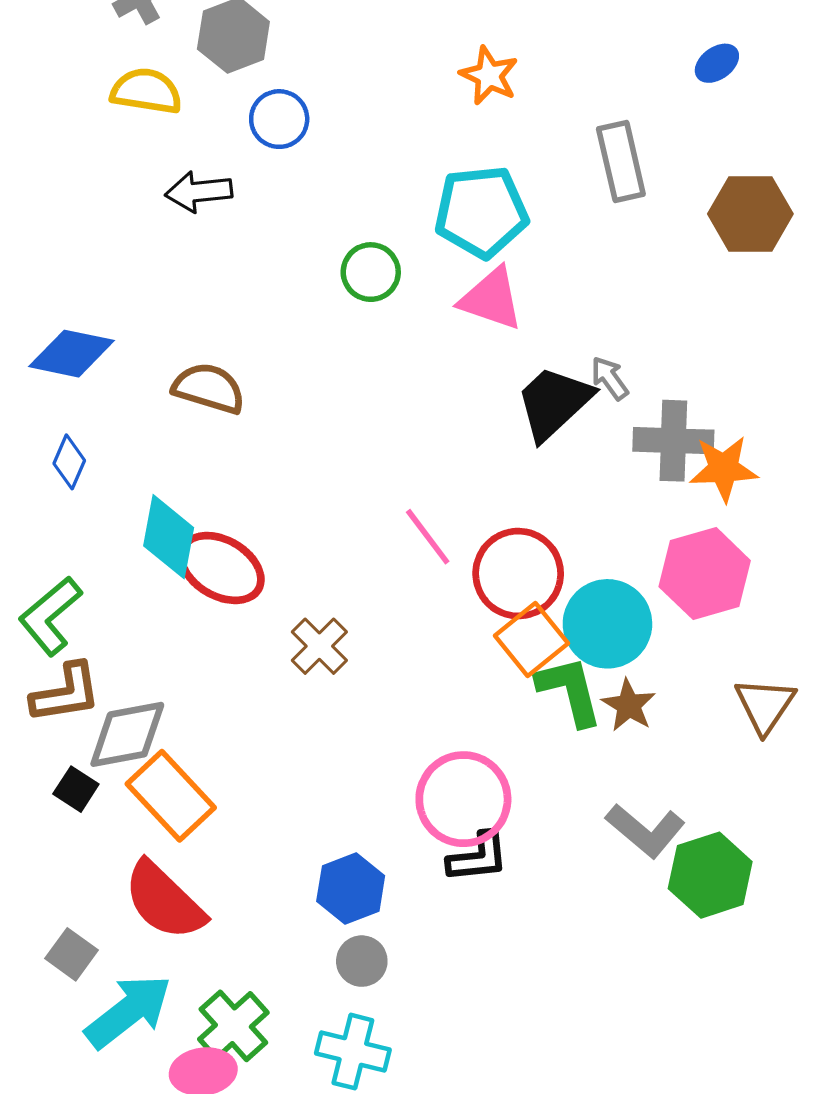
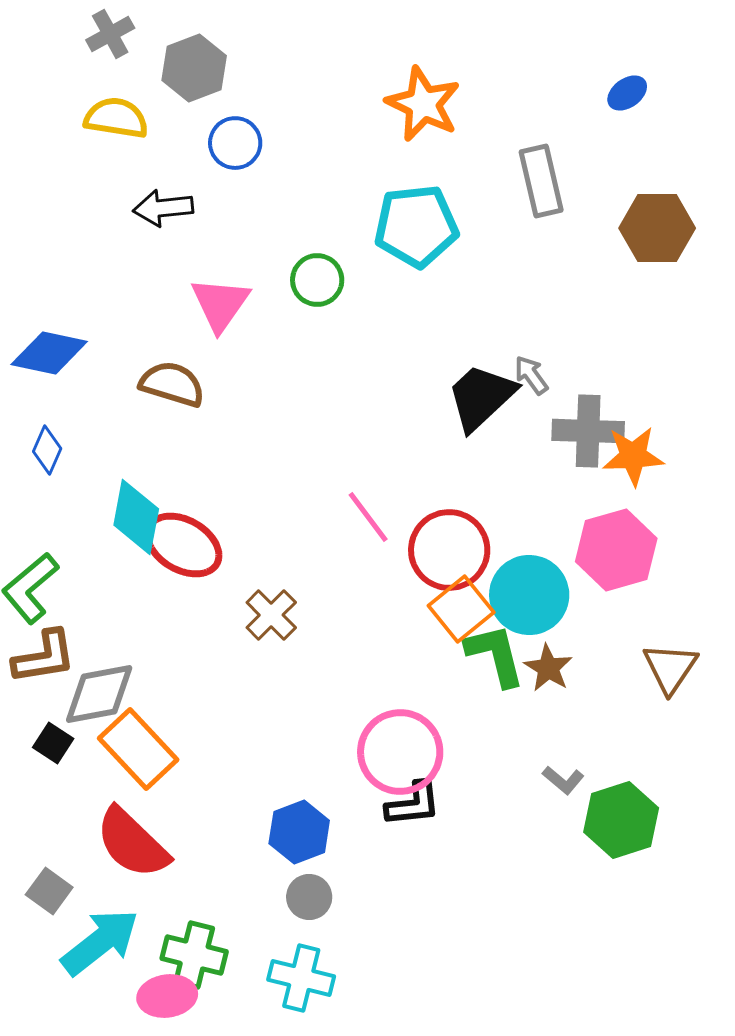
orange star: (489, 76) -> (423, 104), size x1.4
pink triangle: (491, 299) -> (220, 304), moved, turned 46
gray L-shape: (645, 830) -> (563, 780), size x0.6
green cross: (233, 1026) -> (194, 955), turned -34

